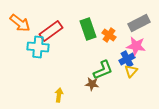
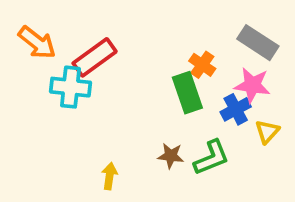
gray rectangle: (139, 23) -> (258, 43), turned 60
green rectangle: (88, 29) -> (187, 93), moved
green L-shape: (103, 70) -> (212, 158), moved
yellow triangle: (131, 71) -> (267, 132), moved

